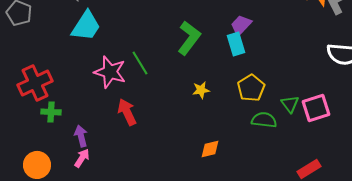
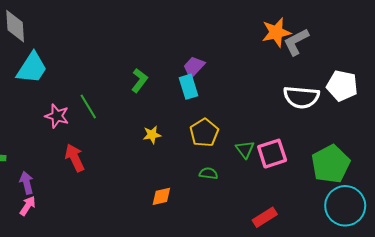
green L-shape: (189, 38) -> (139, 80), size x0.7
pink star: (110, 72) -> (57, 116), size x0.7
green semicircle: (264, 120) -> (208, 173), moved, size x0.7

